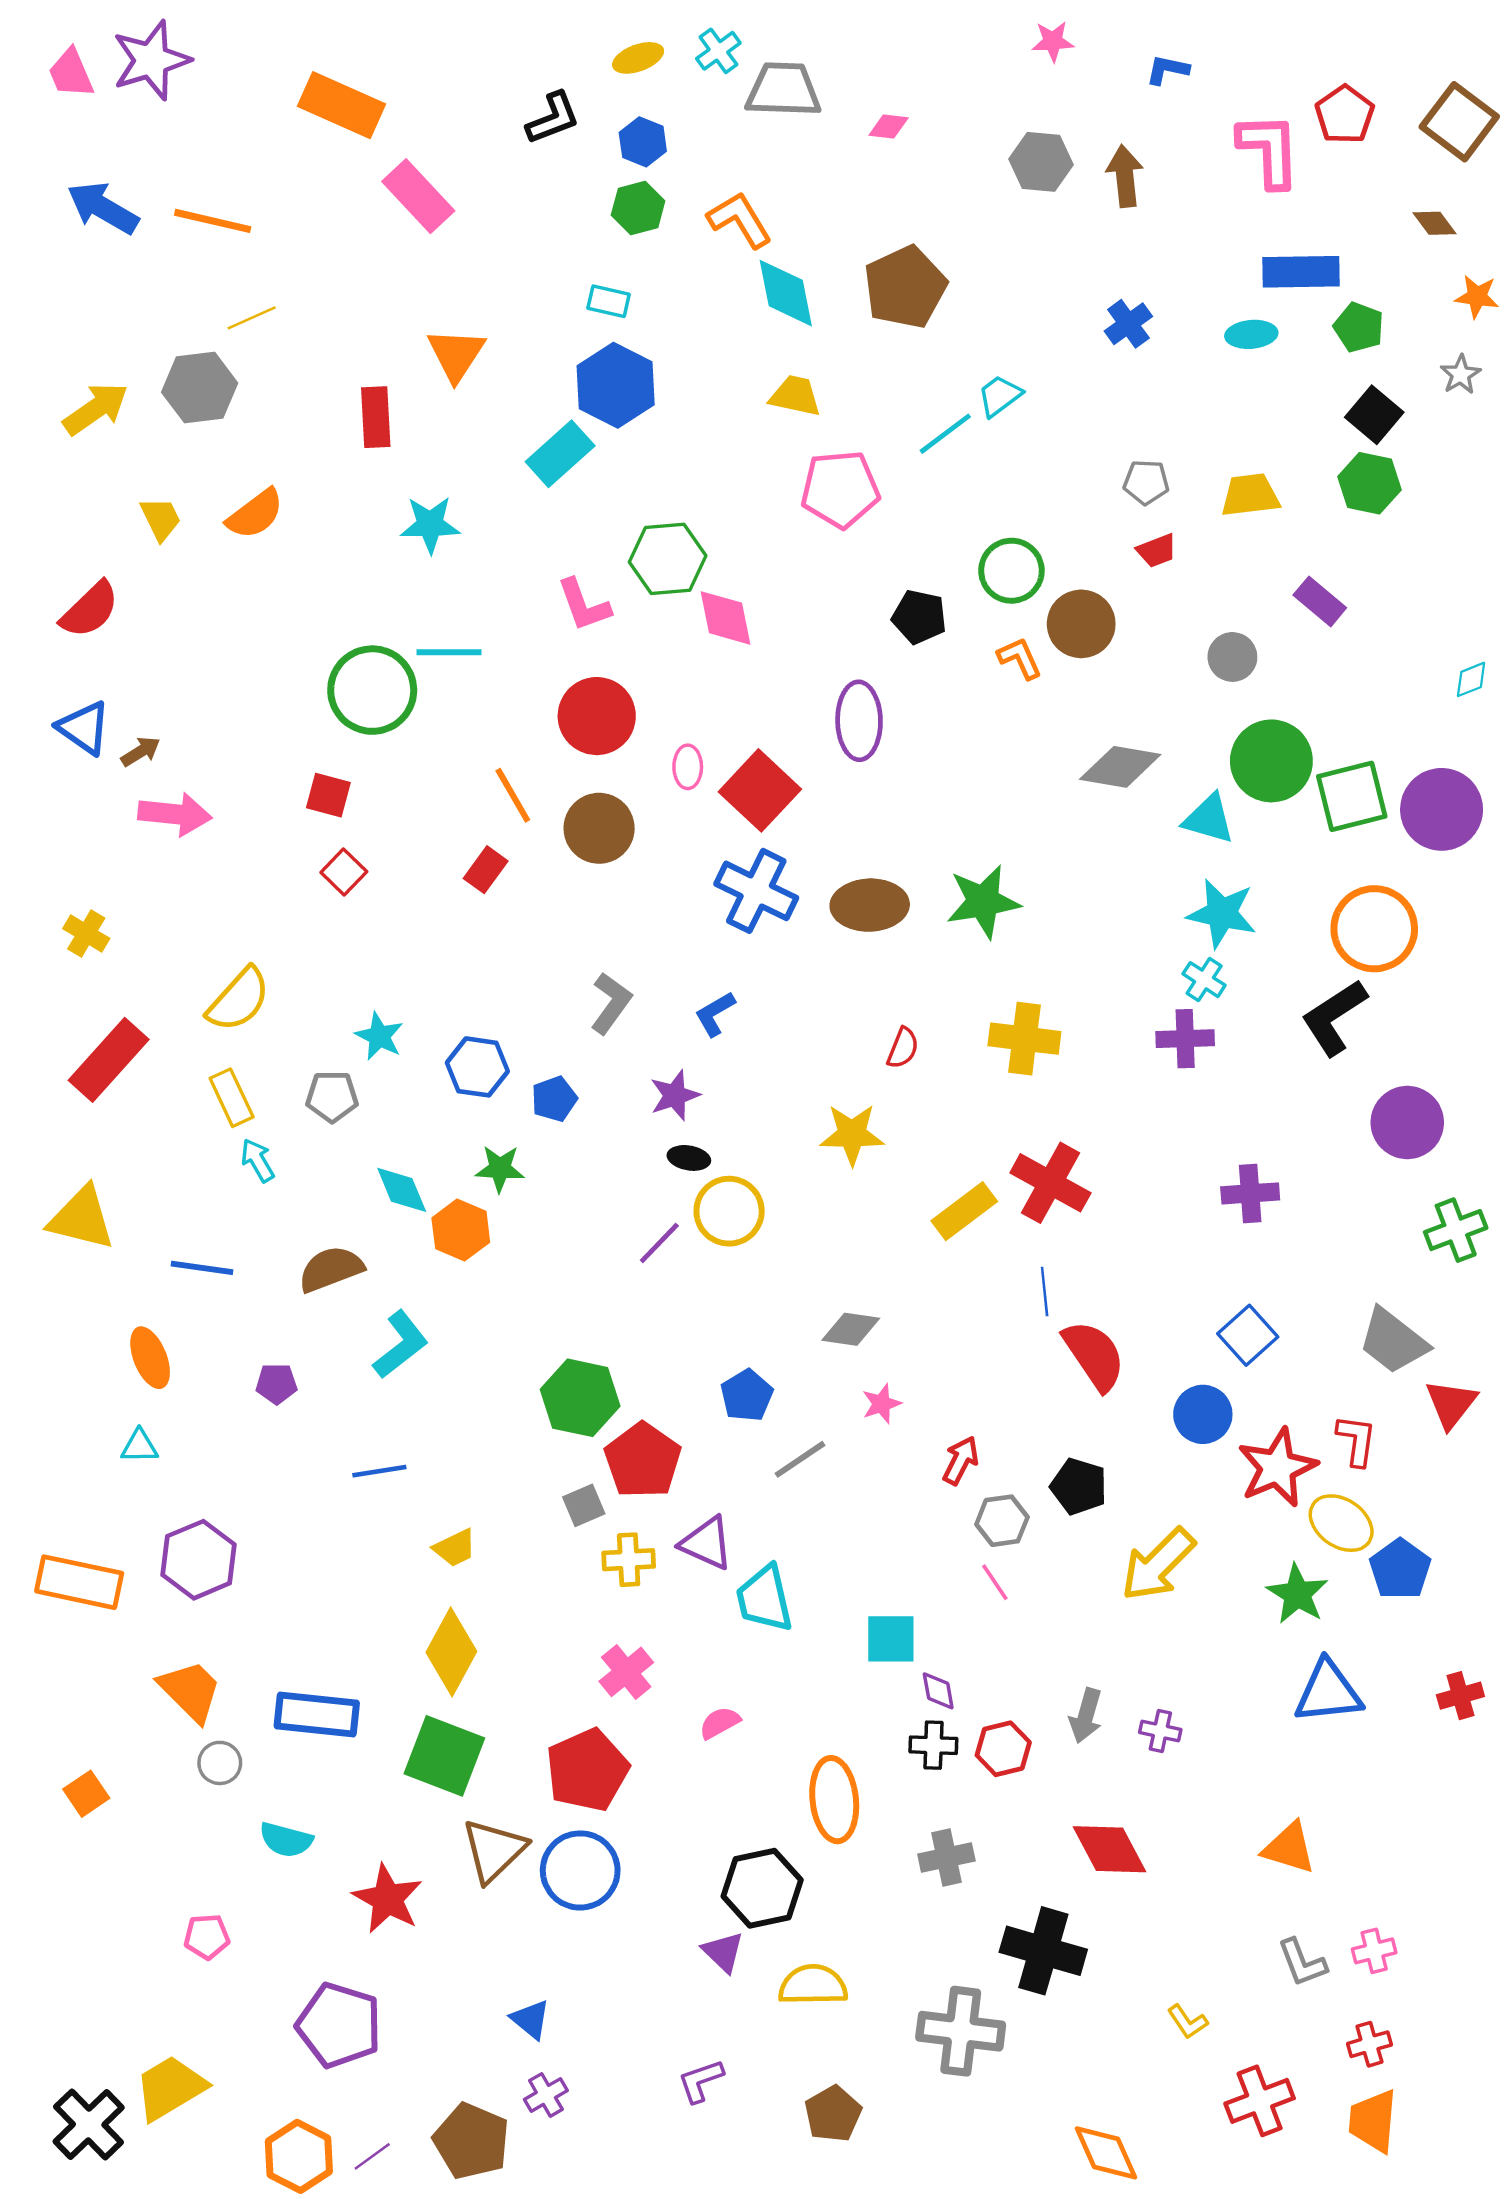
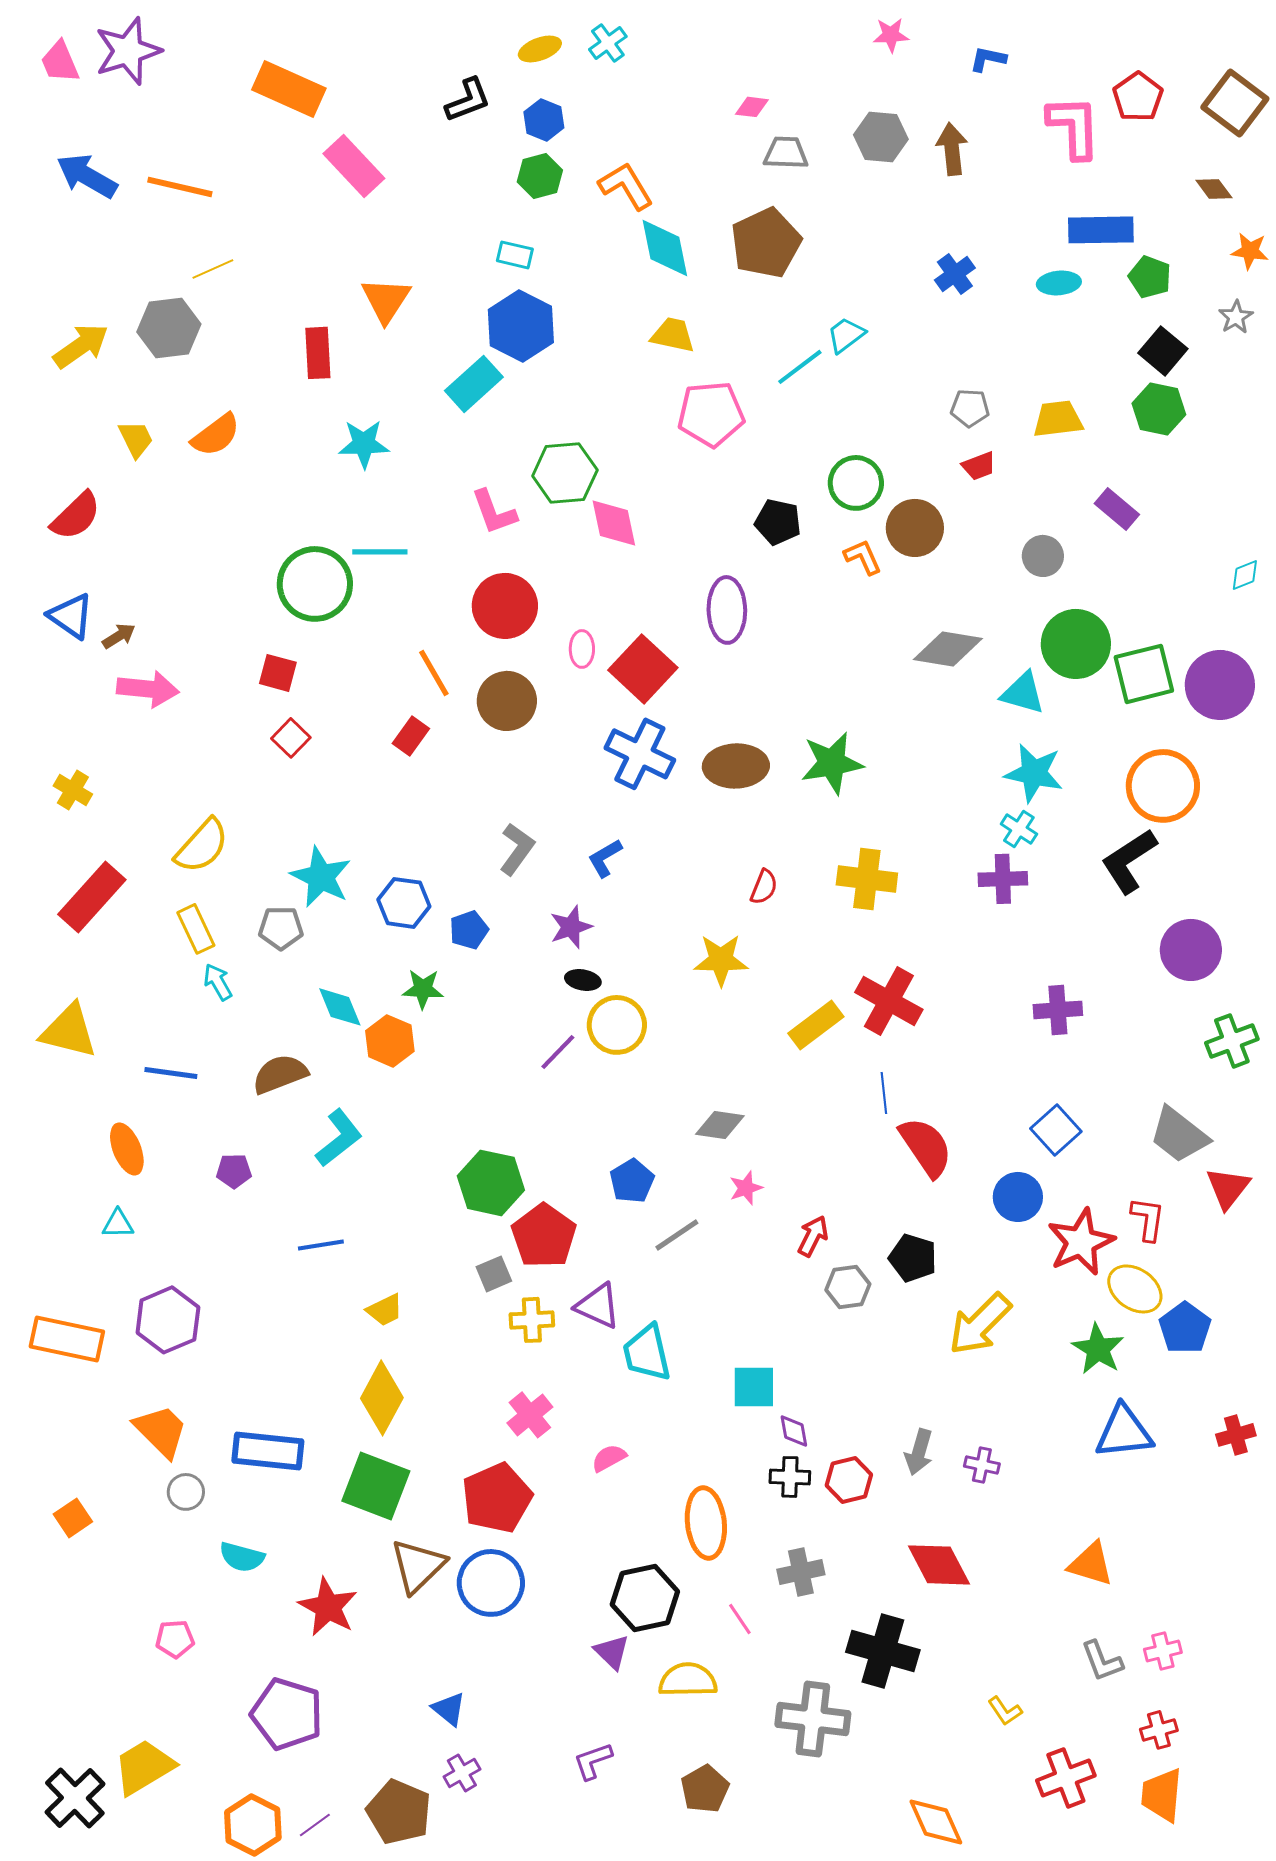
gray trapezoid: (783, 90) -> (786, 153), moved, size x0.7
cyan star: (379, 1036) -> (321, 877), size x1.5
pink line: (995, 1582) -> (740, 1619), moved

